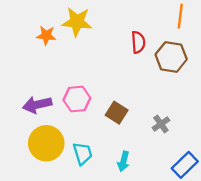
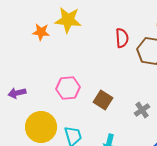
purple arrow: (37, 105) -> (17, 93), moved, size x0.7

